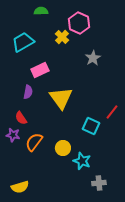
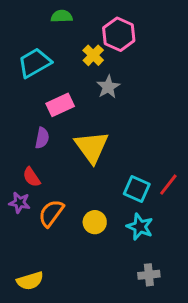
gray star: (93, 58) -> (108, 87), moved
red line: (112, 112) -> (168, 185), moved
cyan star: (82, 161) -> (140, 227), moved

